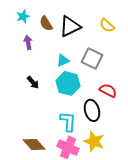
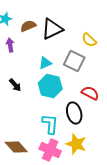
brown semicircle: (46, 23) -> (28, 26), turned 98
yellow semicircle: (107, 25) -> (89, 40), moved

